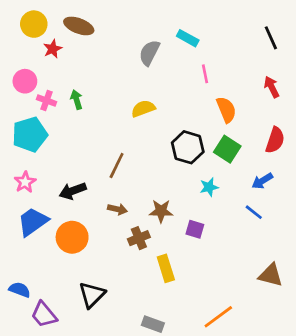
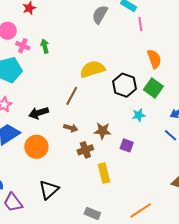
pink line: (205, 74) -> (140, 24), moved
yellow semicircle: (143, 109) -> (92, 69), moved, size x1.4

